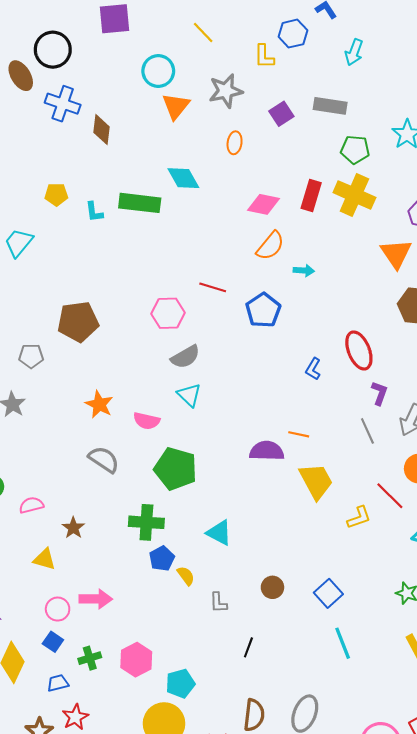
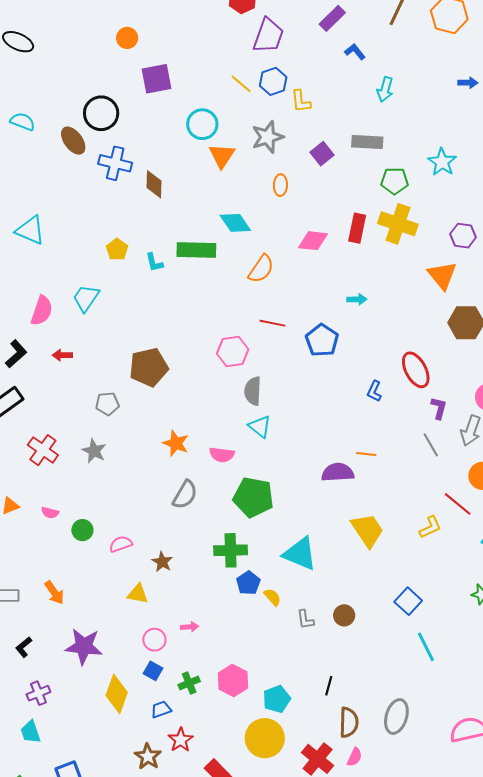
blue hexagon: (293, 34) -> (273, 81), moved
yellow pentagon: (56, 195) -> (117, 249), turned -30
orange semicircle: (270, 246) -> (261, 269), moved
gray semicircle: (185, 357) -> (253, 391), turned 128
gray semicircle: (104, 459) -> (185, 495), turned 92
yellow trapezoid: (316, 481) -> (367, 530), moved
cyan triangle: (219, 533) -> (300, 554), size x1.4
brown circle: (272, 587) -> (344, 615), moved
pink arrow: (96, 599) -> (190, 627), size x0.6
black line: (248, 647) -> (329, 686), moved

